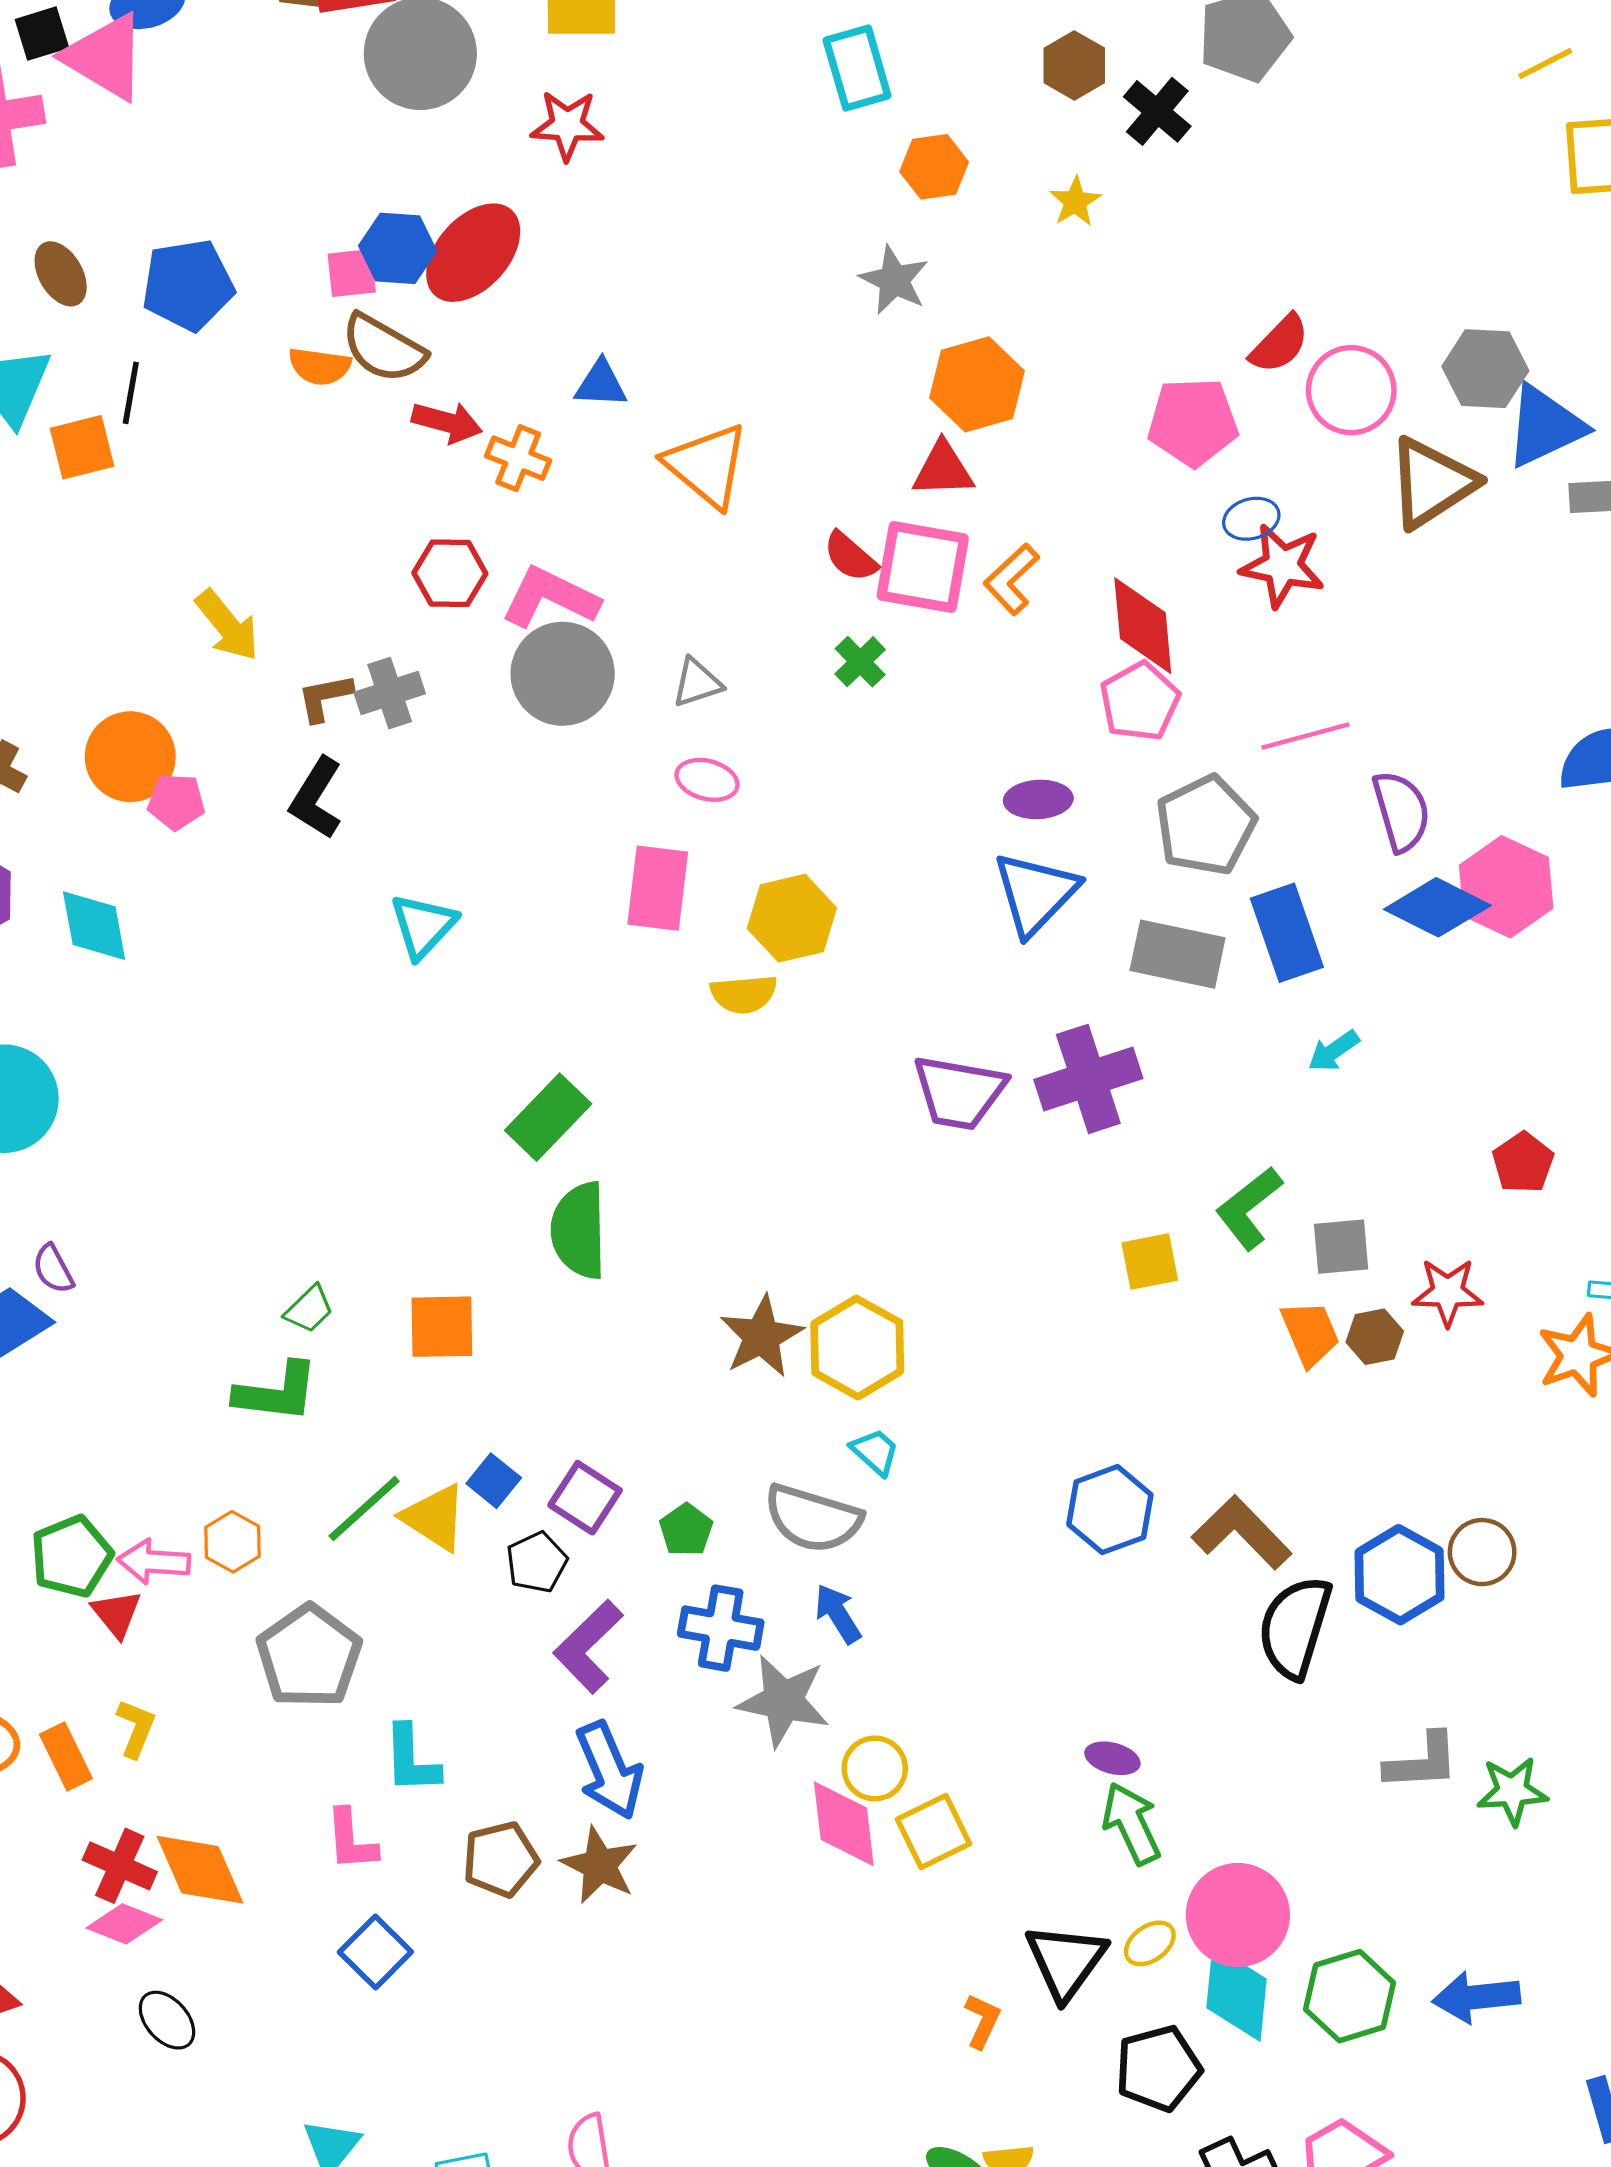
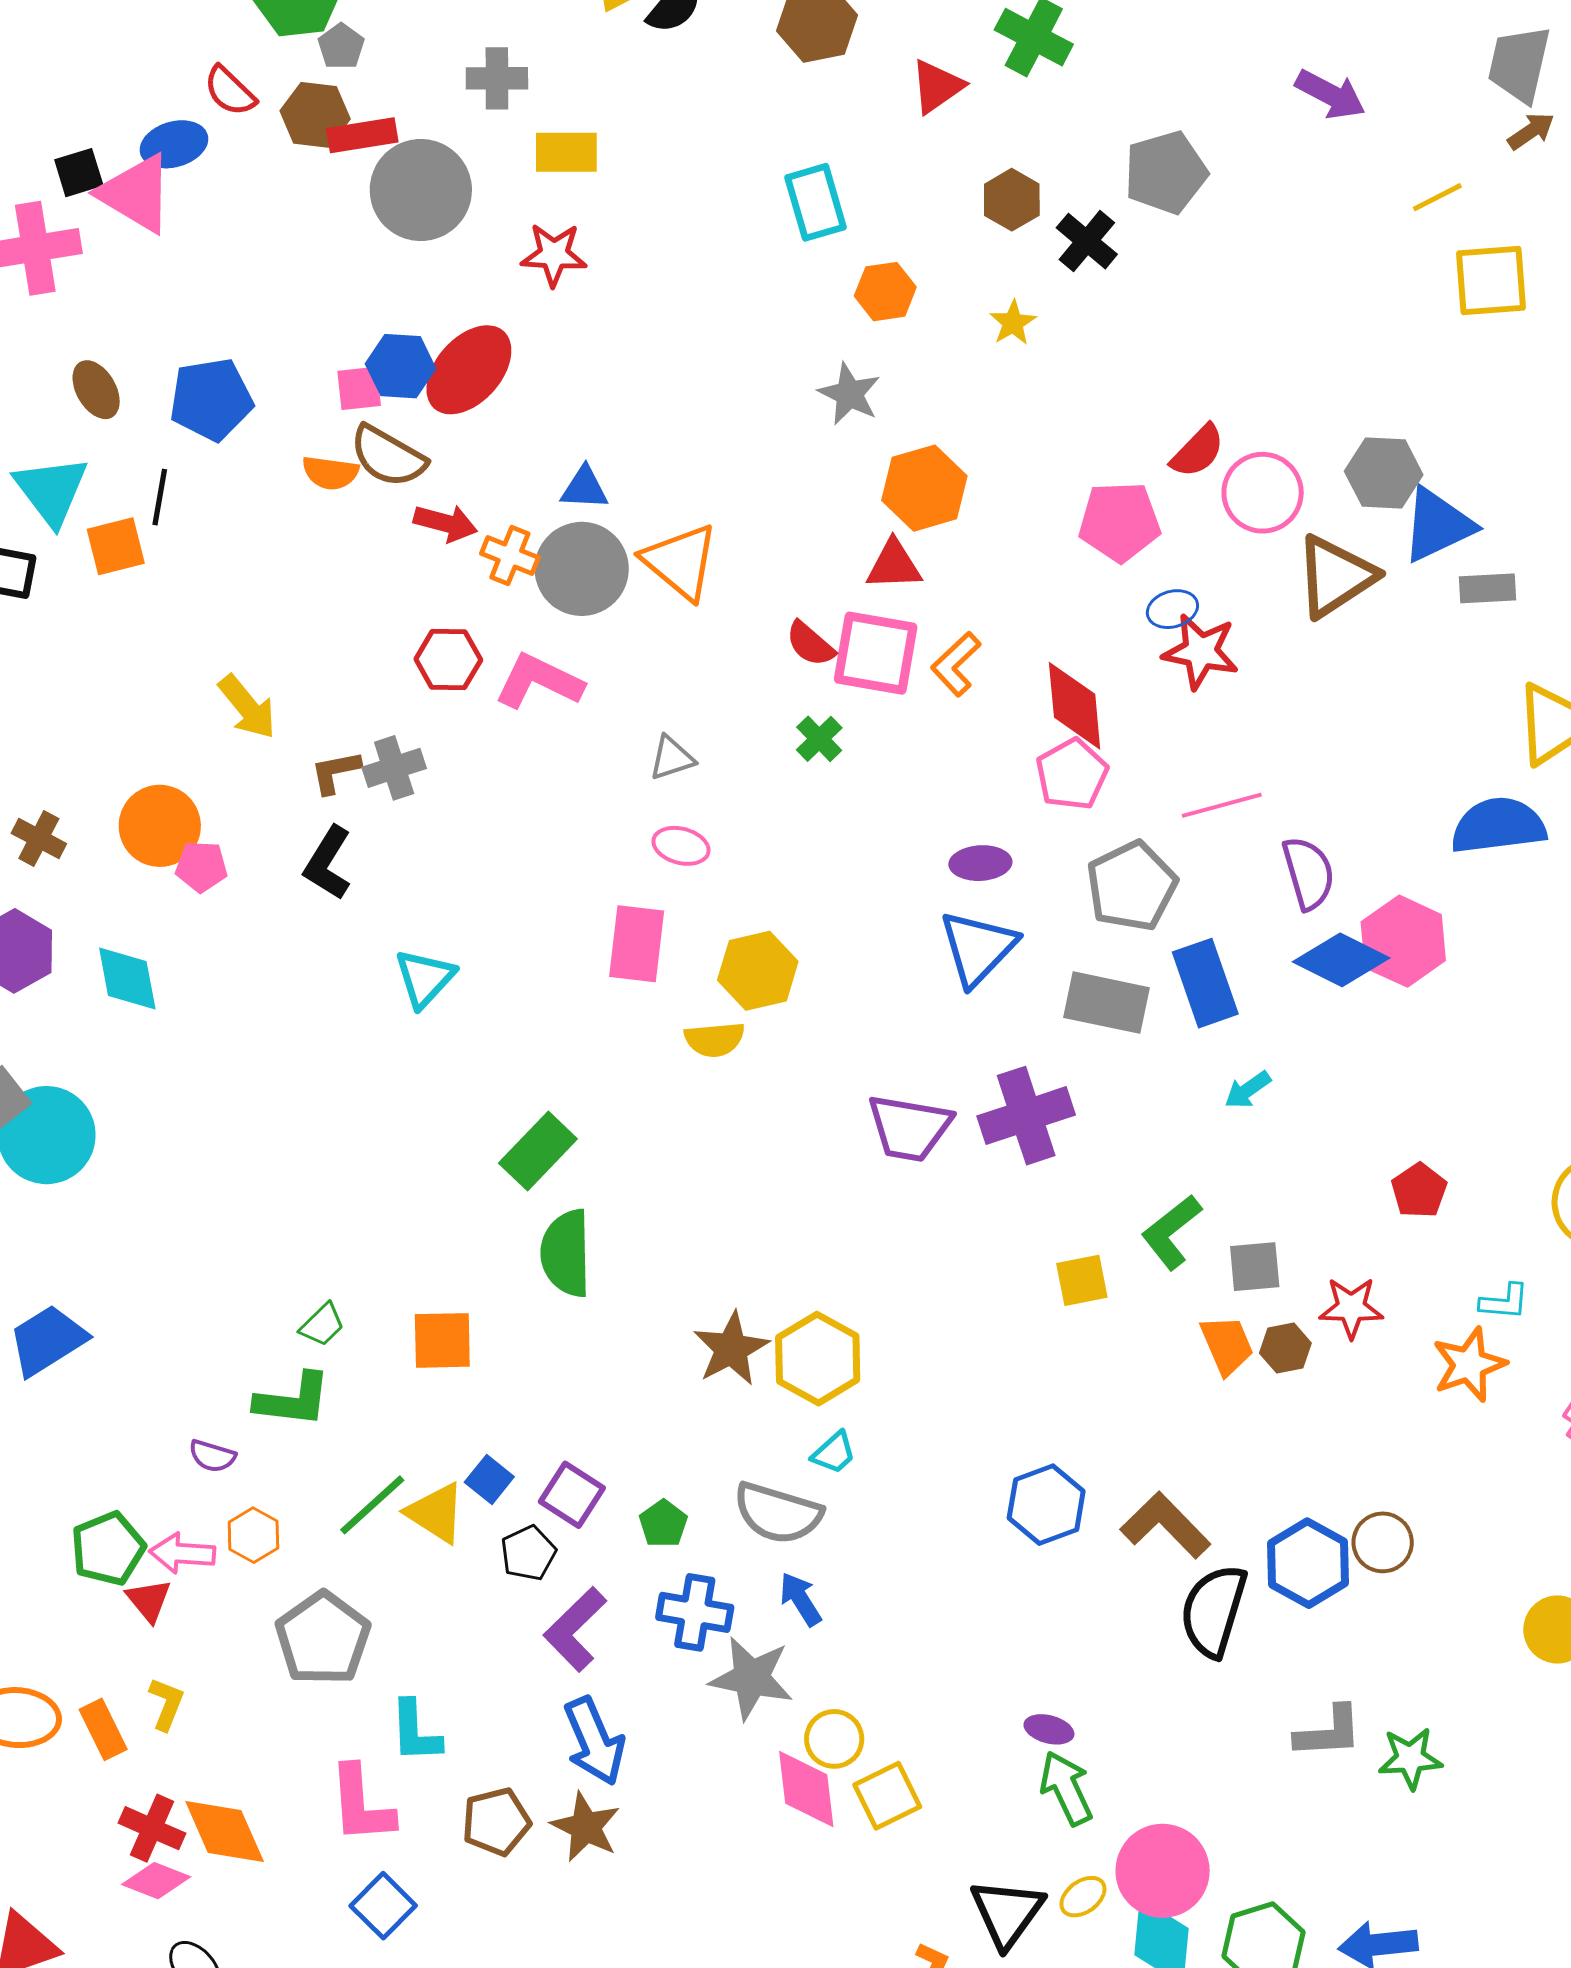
gray circle: (563, 674) -> (582, 569), moved
purple semicircle: (53, 1269) -> (212, 1456), moved, turned -45
cyan trapezoid: (875, 1452) -> (834, 1453), turned 96
pink L-shape: (351, 1840) -> (361, 1804), size x1.4

